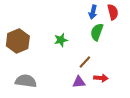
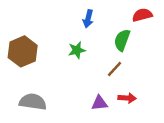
blue arrow: (93, 12) -> (88, 19), moved
red semicircle: (113, 12) -> (142, 15), turned -91
brown line: (85, 62) -> (115, 69), moved

